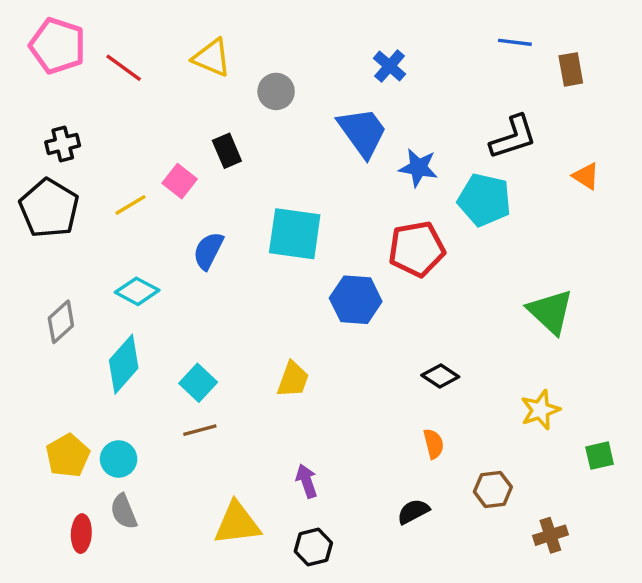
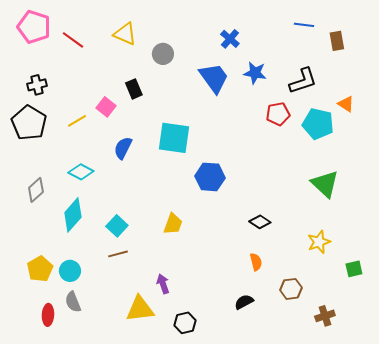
blue star: (418, 168) -> (255, 73), moved
cyan pentagon: (484, 200) -> (318, 124), moved
red pentagon: (417, 249) -> (278, 114), moved, size x0.7
purple arrow: (307, 481) -> (163, 284), moved

